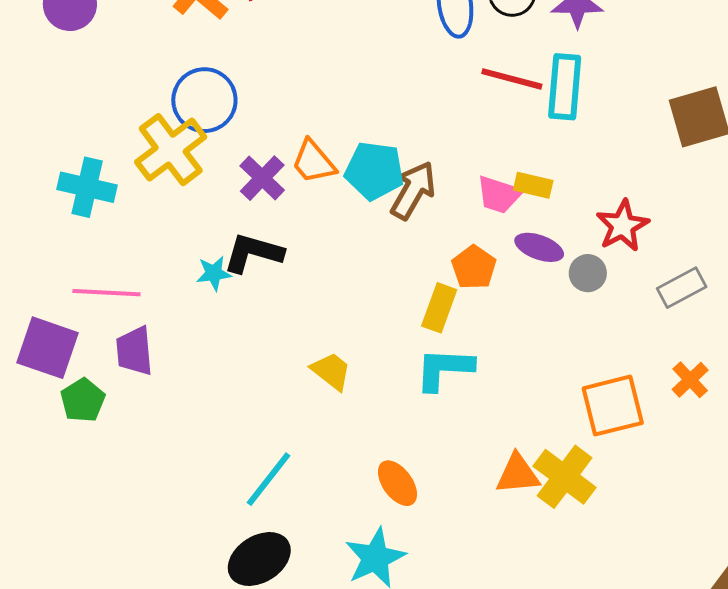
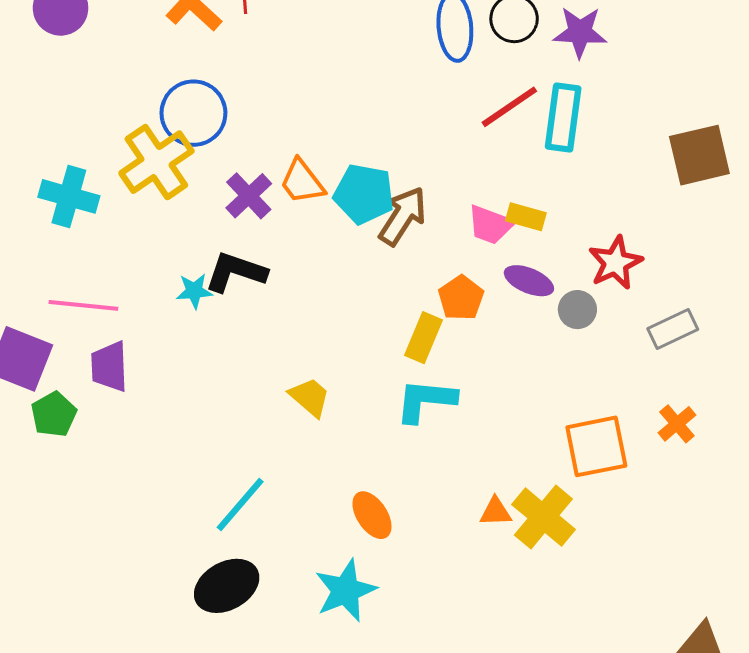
red line: (512, 79) -> (509, 107), turned -52
orange triangle: (518, 474) -> (496, 512), size x0.7

